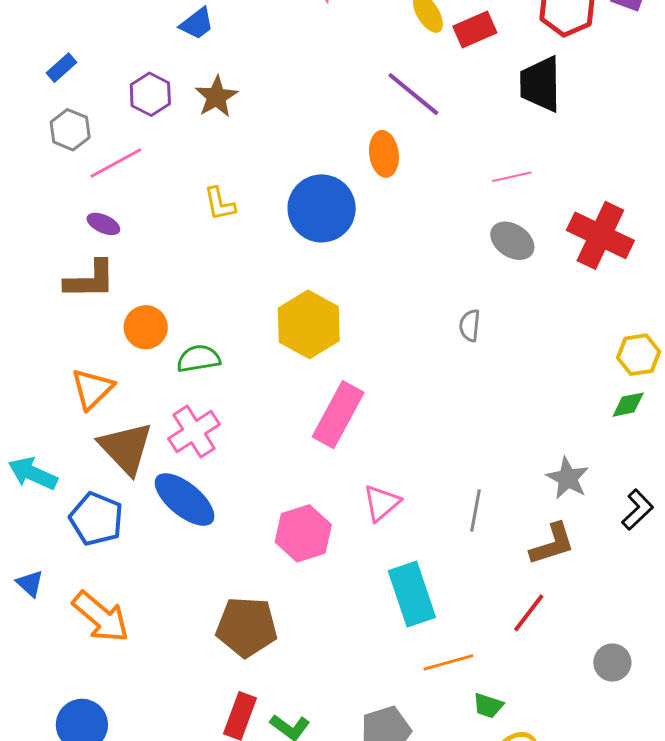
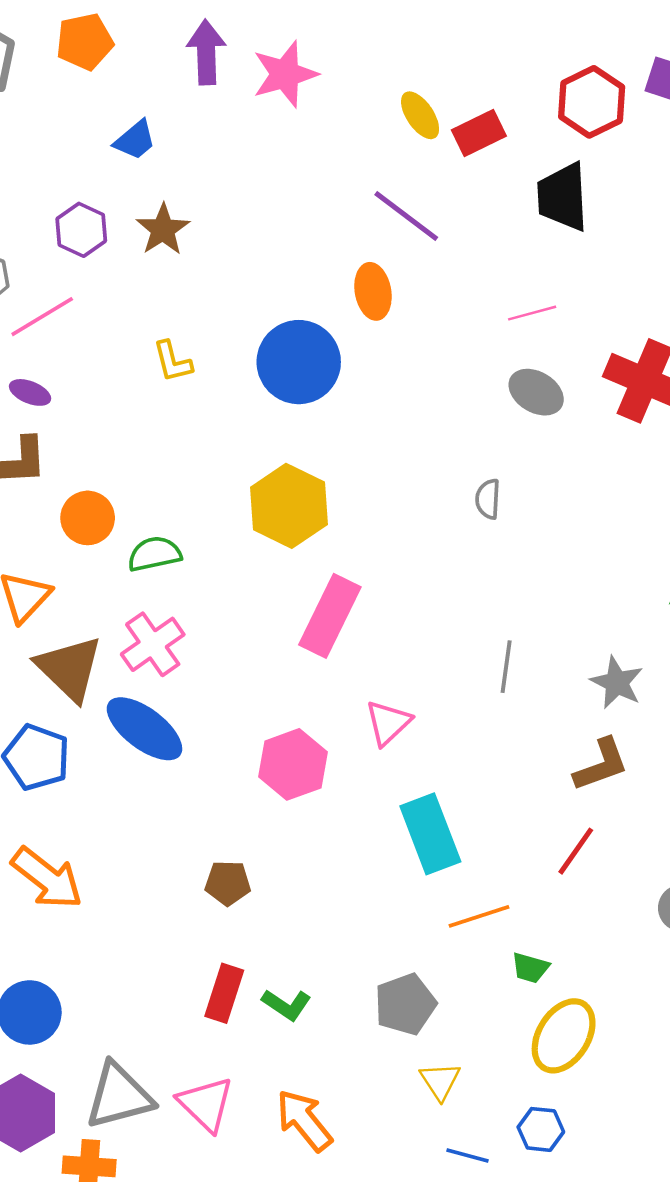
gray line: (475, 511) -> (506, 667), moved
brown pentagon: (247, 627) -> (228, 883), size x0.6

